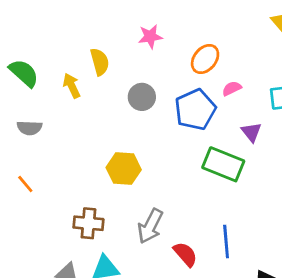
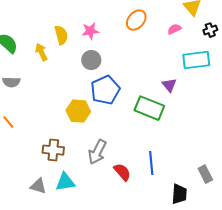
pink star: (150, 37) -> (90, 31), moved
orange ellipse: (205, 59) -> (136, 20), moved
pink semicircle: (232, 88) -> (174, 29), moved
blue pentagon: (195, 110) -> (105, 90), moved

